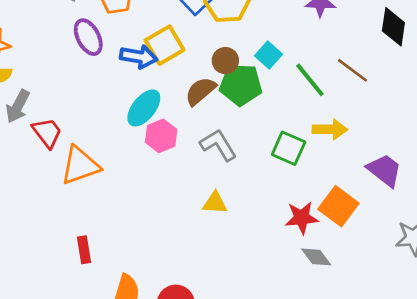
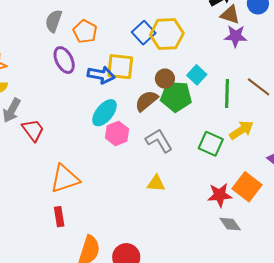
yellow square: (165, 45) -> (120, 67), turned 36
green line: (310, 80) -> (227, 94), turned 40
yellow arrow: (330, 129) -> (241, 130), turned -35
orange triangle: (80, 165) -> (65, 179), moved

